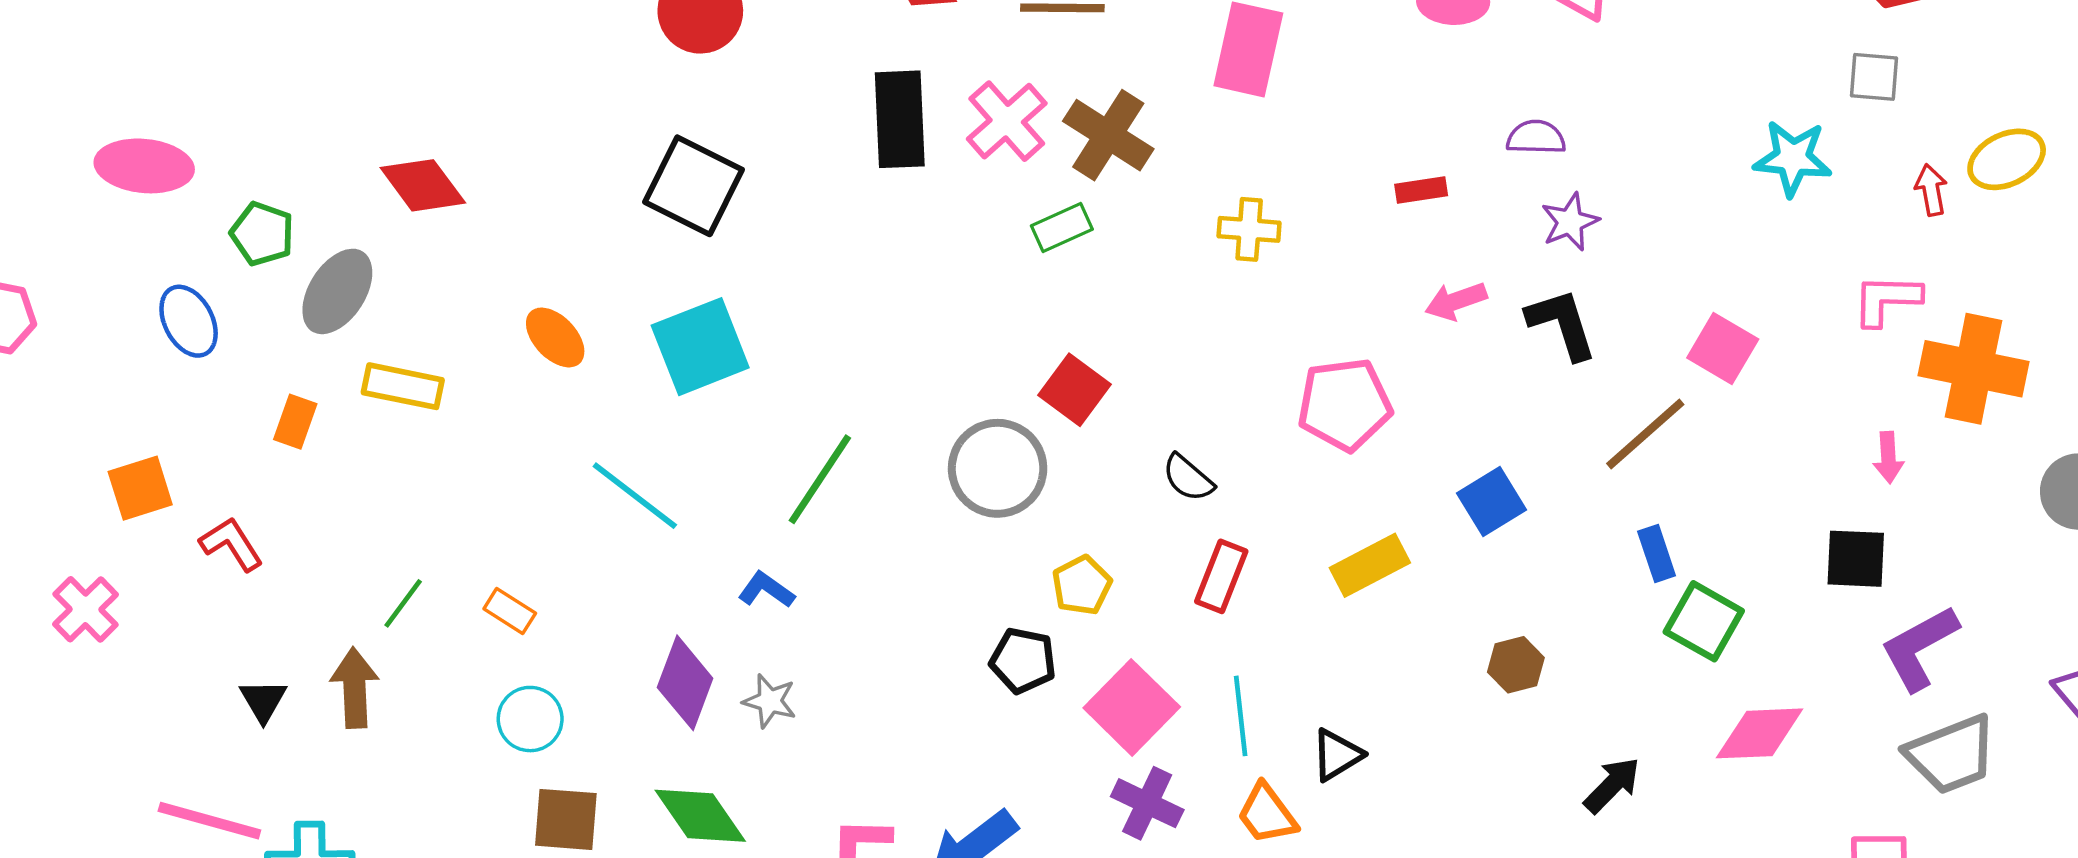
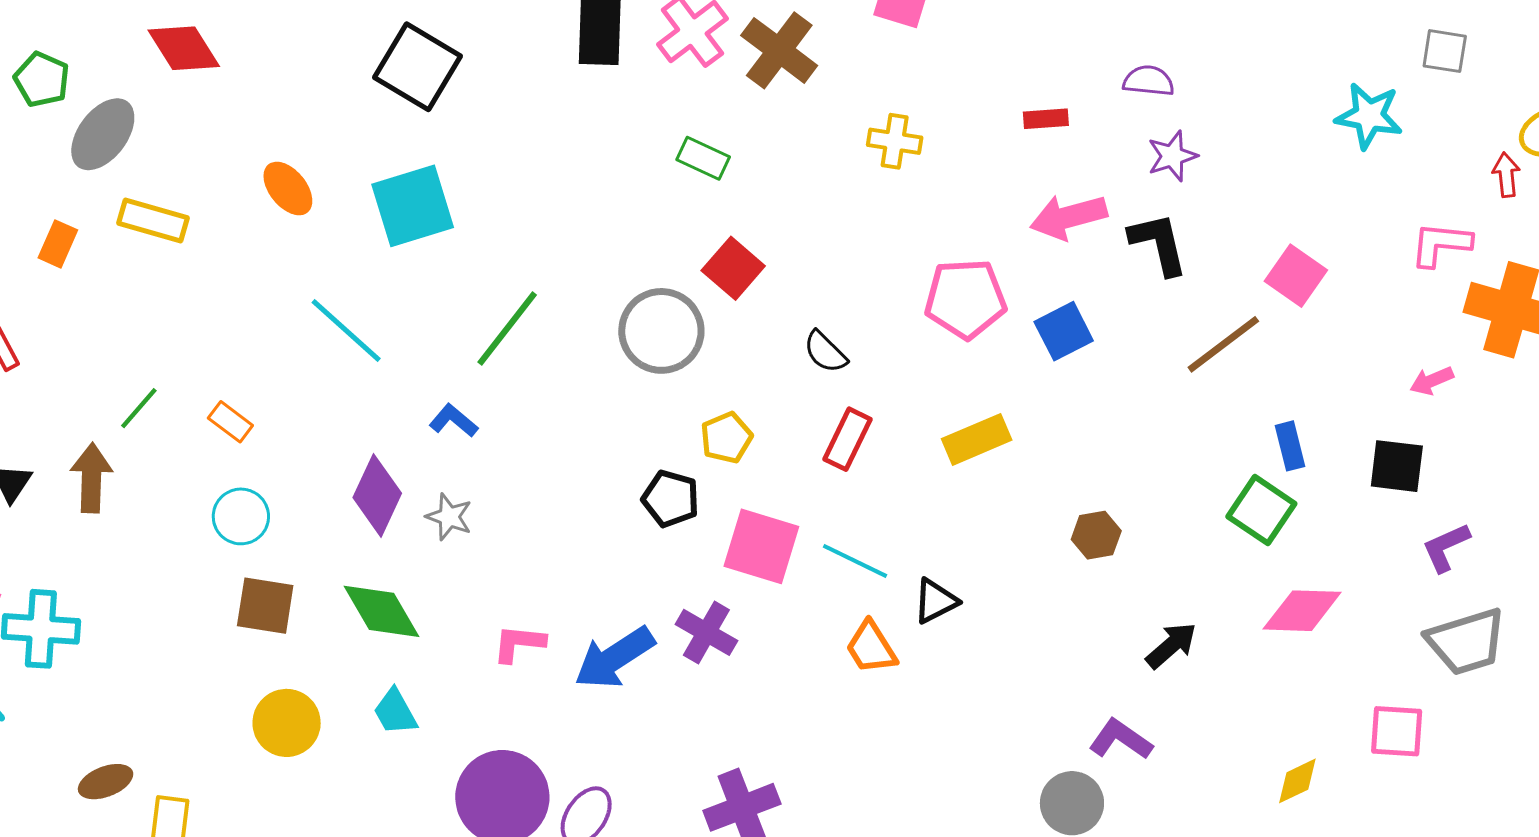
red arrow: (1931, 190) -> (1506, 175), moved
green rectangle: (1062, 227) -> (703, 158), moved, turned 45
pink arrow: (1456, 301) -> (1068, 217), size x1.4
pink arrow: (1888, 457) -> (1432, 381), turned 66
blue square: (1491, 501) -> (1064, 331), moved
blue rectangle: (1657, 554) -> (1290, 446), moved
purple L-shape: (1919, 648) -> (1446, 547), size x0.7
pink square: (1132, 707) -> (761, 546), turned -32
cyan line: (1241, 716) -> (855, 561), turned -62
purple cross: (1147, 803) -> (706, 632), moved

